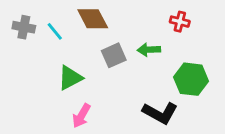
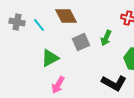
green arrow: (149, 50) -> (106, 38), turned -63

